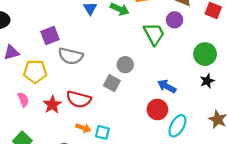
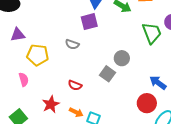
purple square: (50, 35) -> (89, 22), moved
gray semicircle: (71, 56) -> (72, 44), size x0.6
red semicircle: (79, 99) -> (75, 85), size x0.6
red star: (52, 105) -> (51, 104), moved

